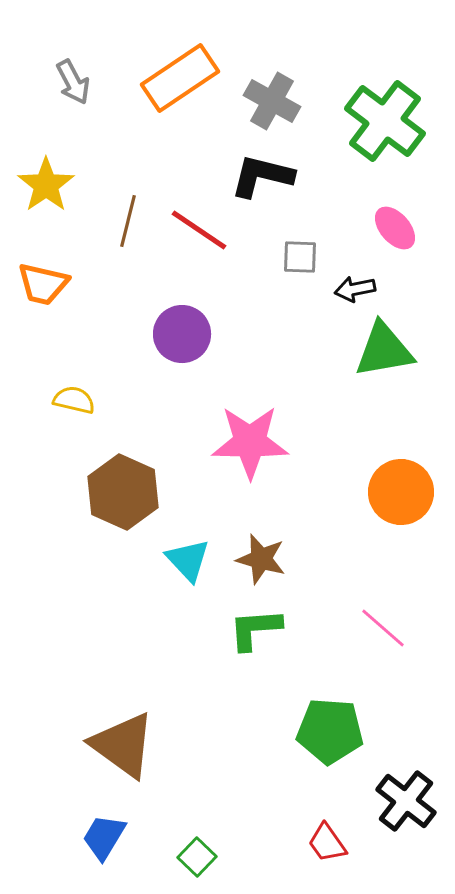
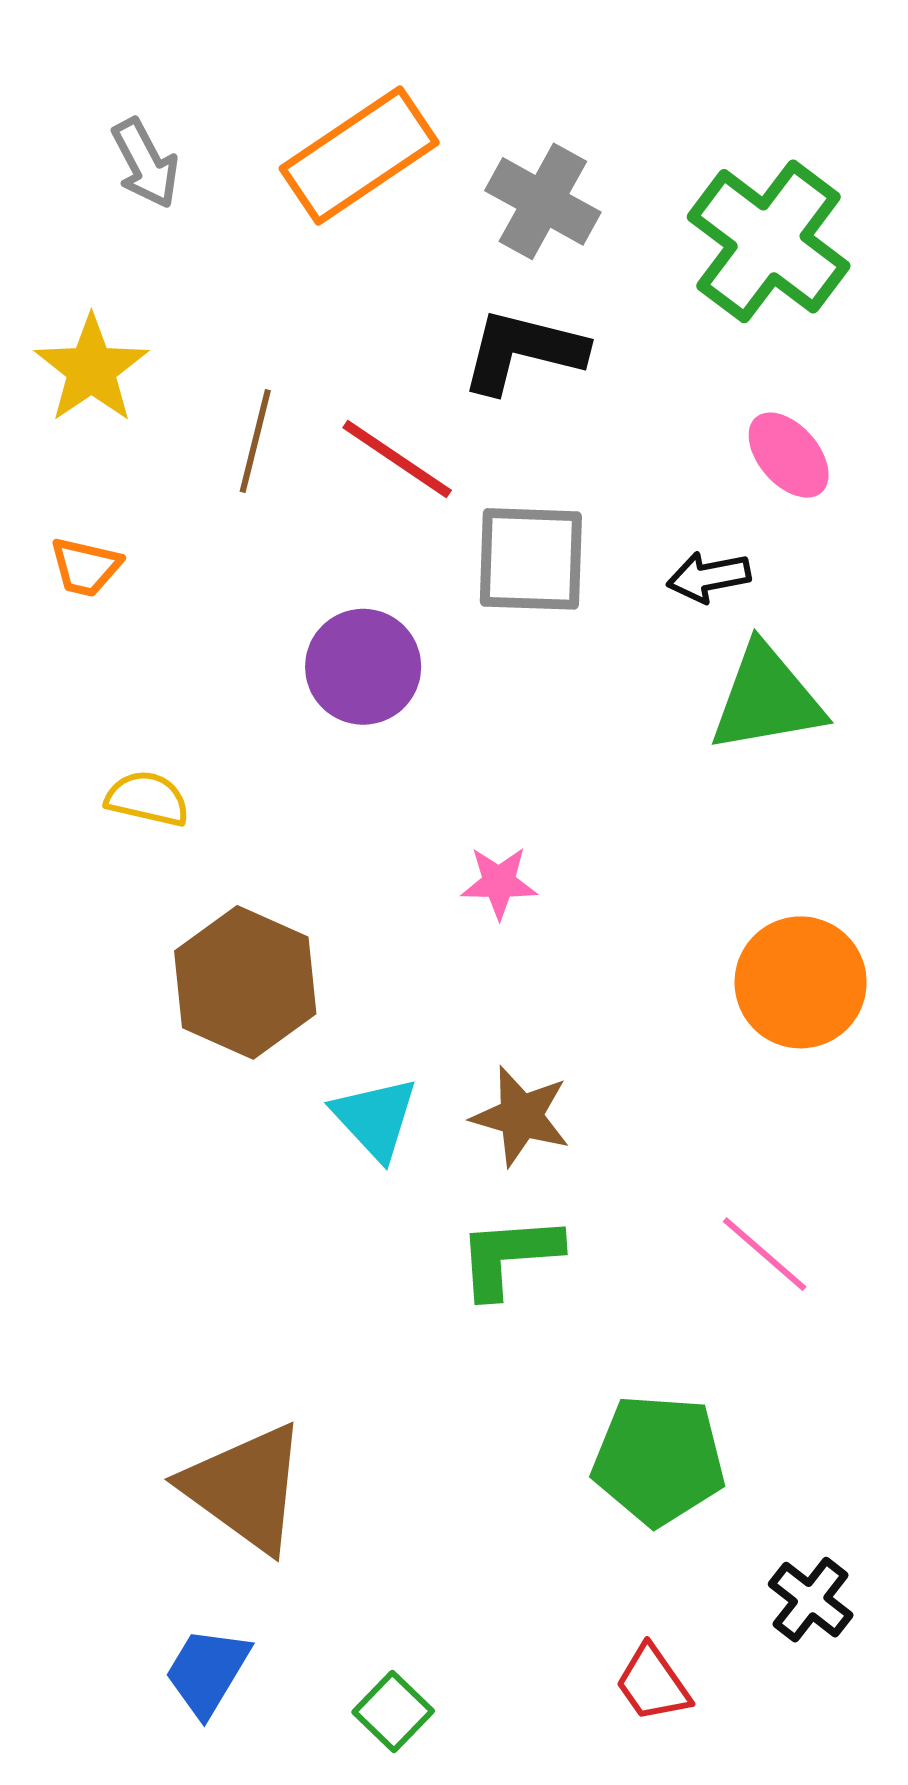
gray square: (300, 257) -> (531, 559), moved, size x1.6
orange trapezoid: (43, 284) -> (85, 567), size x0.7
pink star: (250, 442) -> (499, 883), size x0.5
black cross: (406, 801) -> (811, 1600), size x0.7

